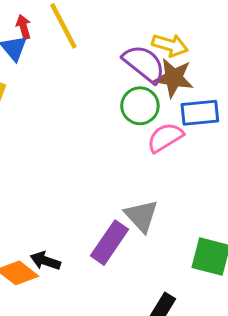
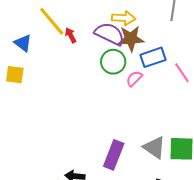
red arrow: (24, 27) -> (71, 35), moved
pink semicircle: (165, 137) -> (134, 78), size x0.7
gray triangle: (141, 216) -> (154, 147), moved

